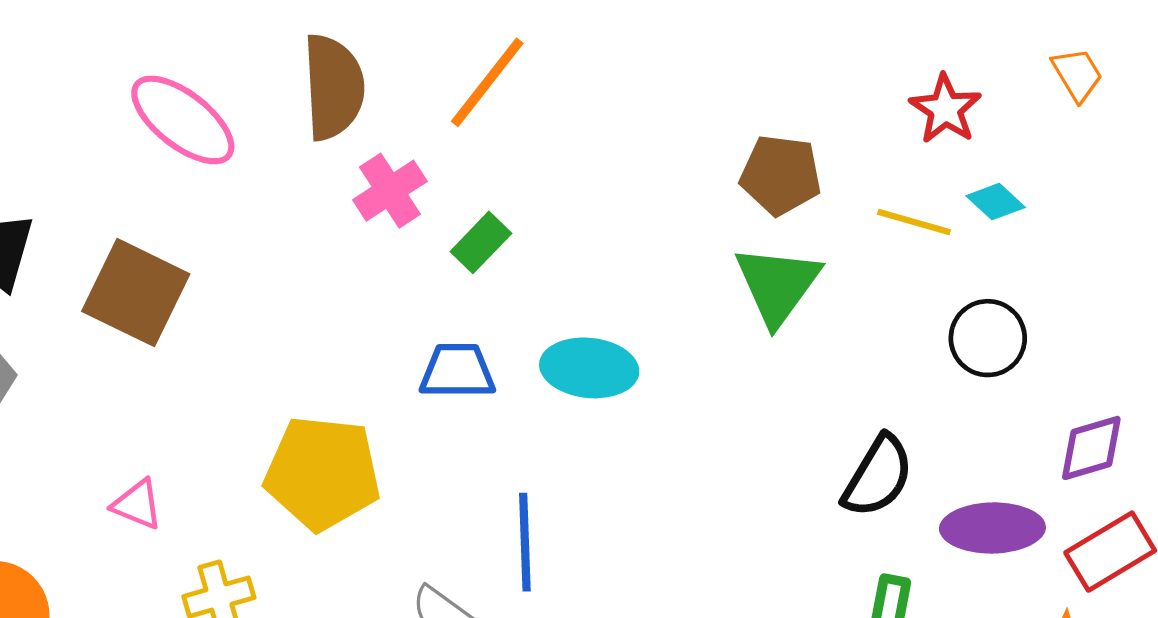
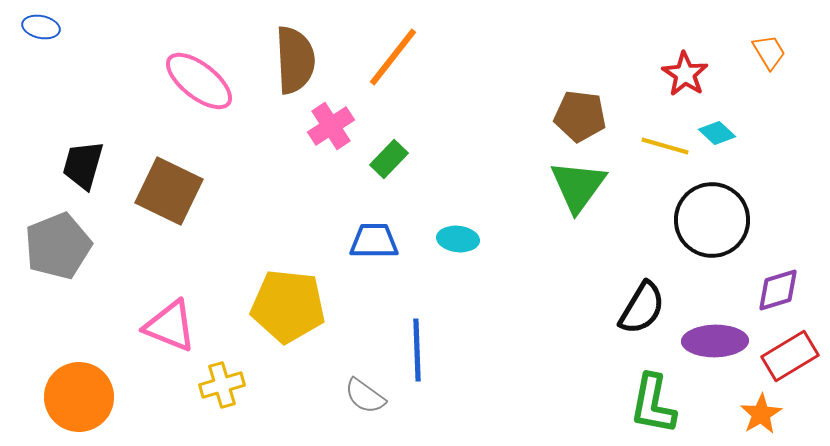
black circle: (988, 338) -> (712, 220), size x1.5
cyan ellipse: (589, 368) -> (458, 239), size x0.7
pink triangle: (137, 504) -> (170, 326), size x1.6

